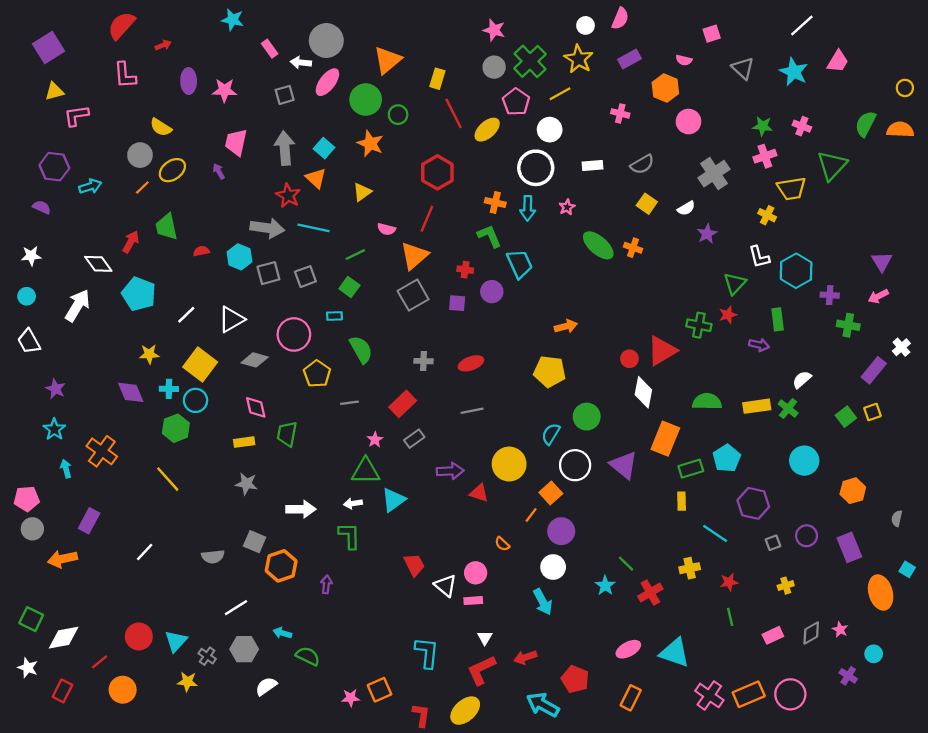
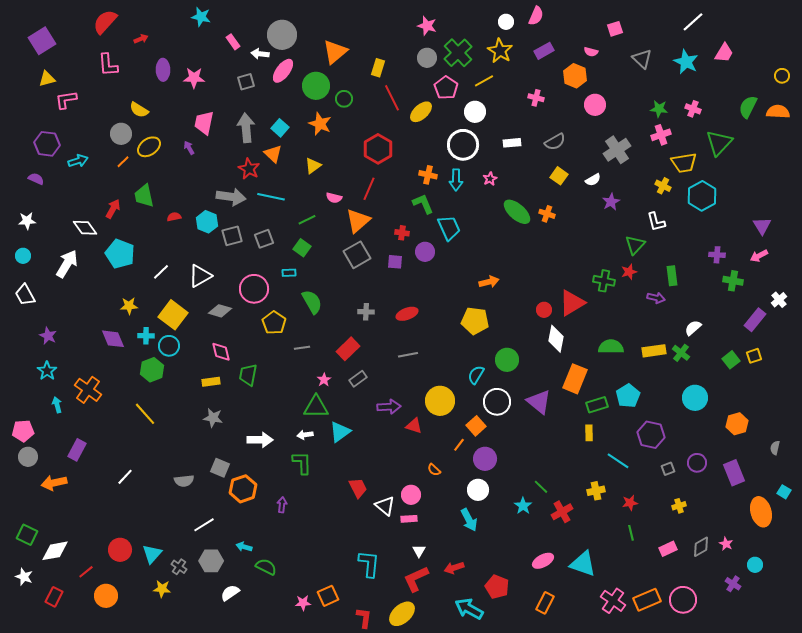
cyan hexagon: (796, 271) -> (702, 196), moved

